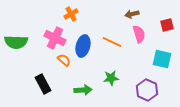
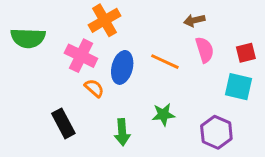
orange cross: (71, 14) -> (105, 20), size x1.5
red square: (167, 25) -> (246, 53), moved
green semicircle: (16, 42) -> (28, 38), moved
green arrow: (83, 90) -> (122, 132), turned 90

